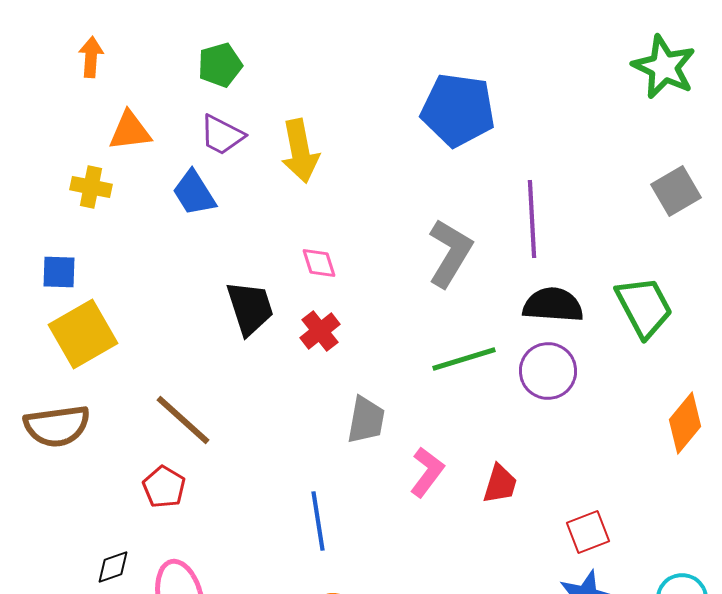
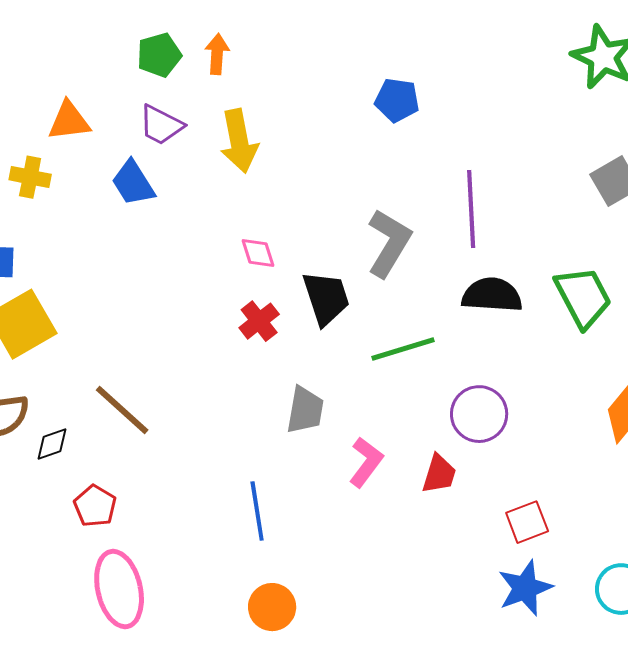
orange arrow: (91, 57) -> (217, 54), moved
blue pentagon: (458, 110) -> (397, 100), size x0.6
black trapezoid: (250, 308) -> (326, 298), moved
purple circle: (548, 371) -> (479, 414), moved
red pentagon: (164, 487) -> (95, 506), moved
black diamond: (113, 567) -> (52, 444), moved

